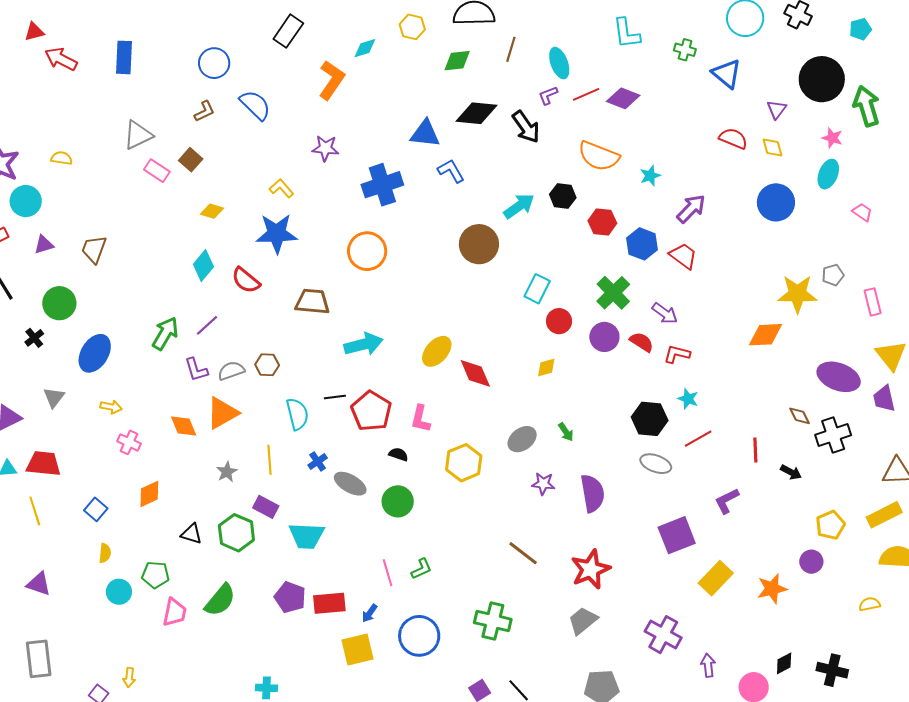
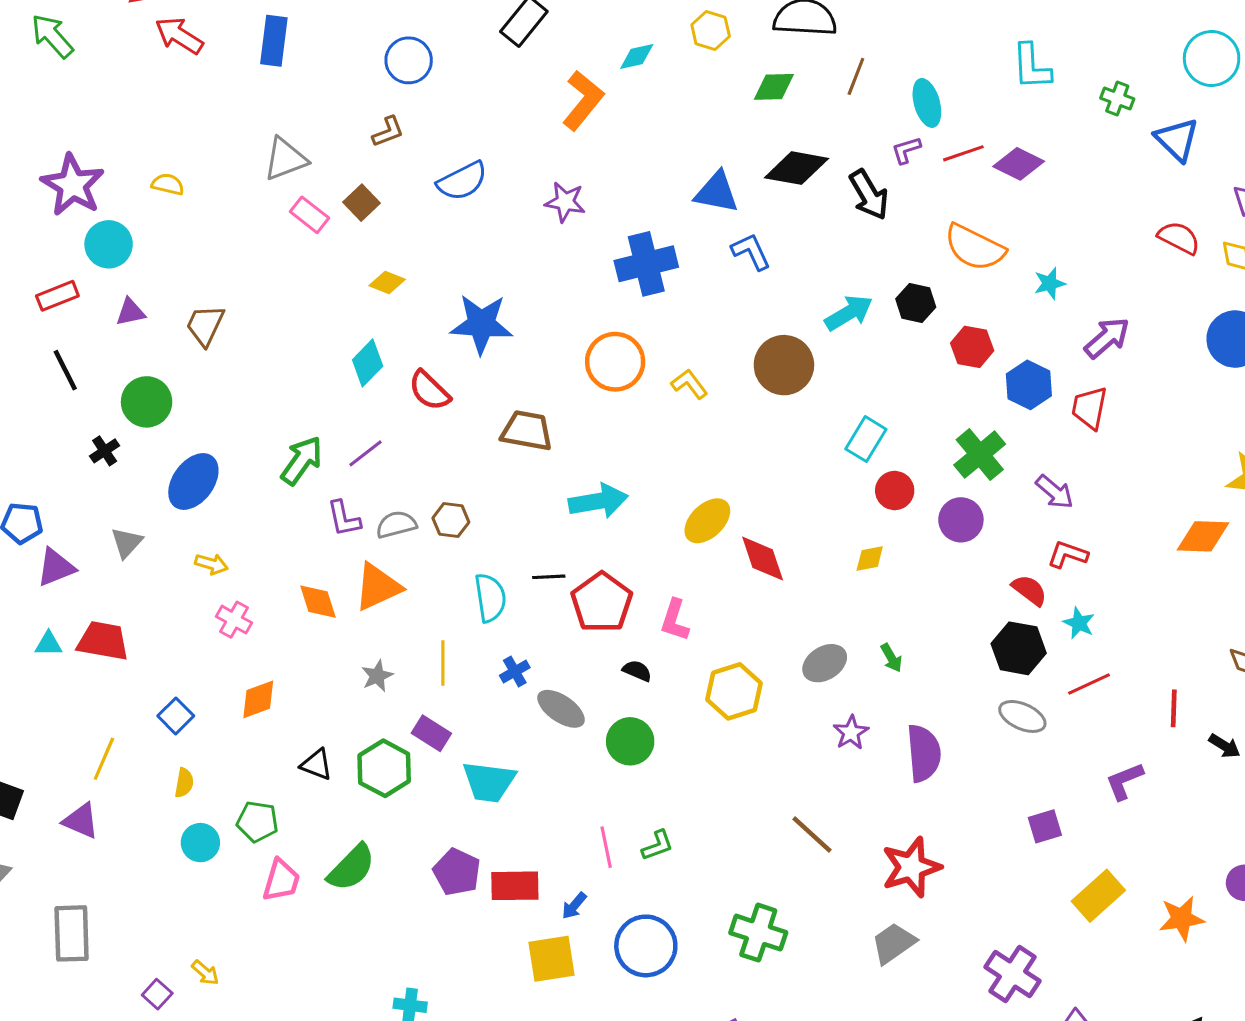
blue semicircle: (255, 105) -> (462, 181), moved, turned 104
yellow L-shape: (281, 188) -> (689, 384), moved
red trapezoid: (683, 256) -> (1089, 408), turned -120
red semicircle: (642, 342) -> (1029, 590), moved
purple star: (543, 484) -> (851, 733), turned 30
yellow line: (35, 511) -> (104, 759), moved, turned 36
purple square: (677, 535) -> (1045, 826), size x0.6
yellow arrow: (129, 678) -> (205, 973), turned -60

